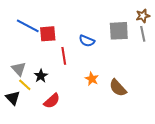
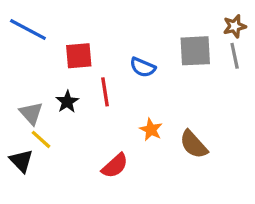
blue line: (28, 26) -> (28, 30), moved
black star: (41, 76) -> (67, 102), moved
red semicircle: (52, 101) -> (115, 166), moved

